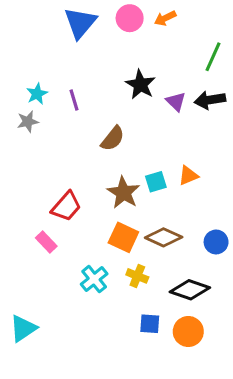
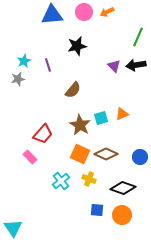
blue triangle: (80, 23) -> (52, 15), turned 45
black star: (140, 85) -> (77, 46), moved, turned 30
cyan triangle: (23, 328) -> (13, 228), moved, turned -30

